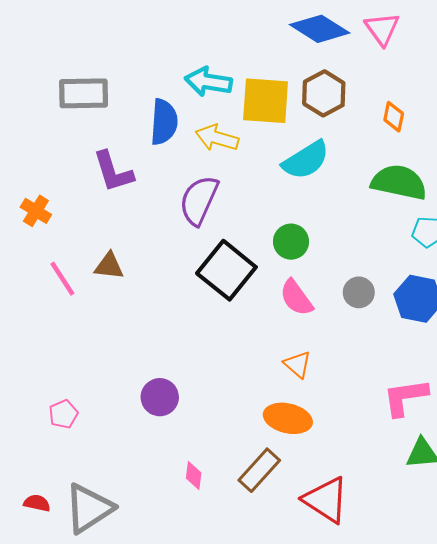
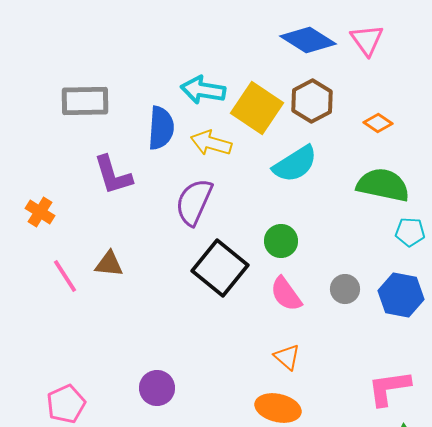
yellow square: (266, 101) -> (257, 108), turned 30
orange diamond: (394, 117) -> (378, 123), turned -68
pink pentagon: (63, 414) -> (66, 404), size x1.4

